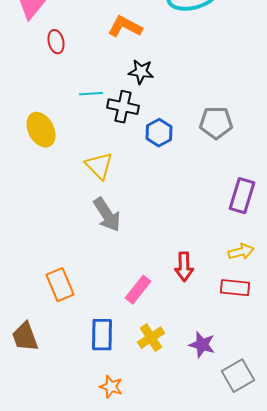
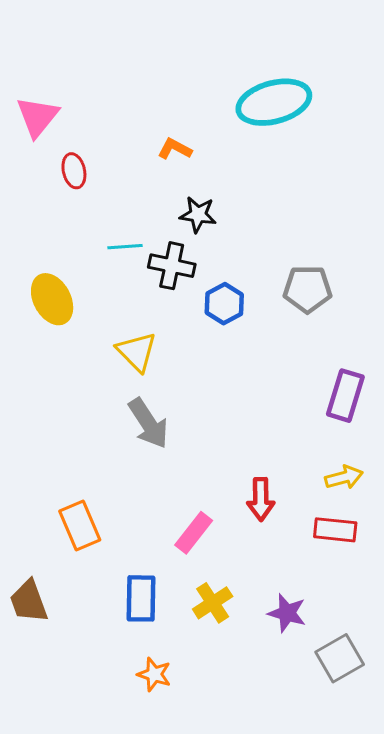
orange L-shape: (125, 27) -> (175, 149), size x0.7

